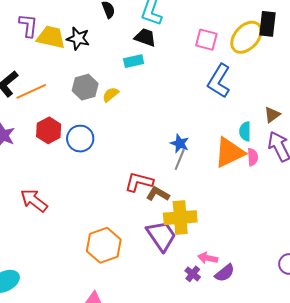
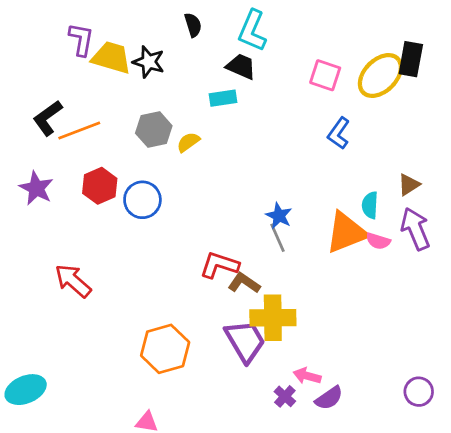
blue L-shape: (219, 81) -> (339, 133), size x0.7
pink semicircle: (253, 157) -> (378, 241), turned 108
gray line: (180, 159) -> (277, 238), turned -50

